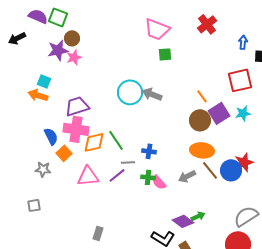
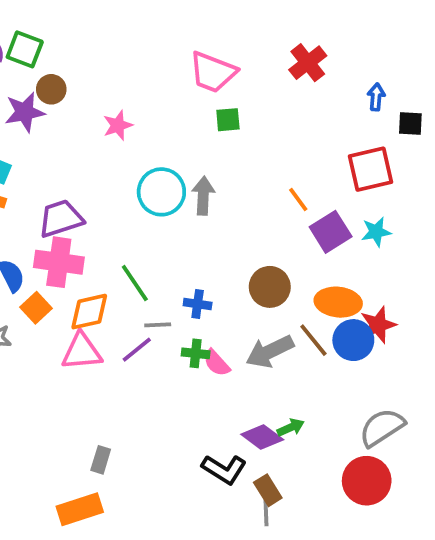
pink star: (74, 57) -> (118, 125), moved
gray arrow: (152, 94) -> (203, 196), turned 72
brown circle: (200, 120) -> (270, 287), moved
orange diamond: (94, 142) -> (89, 312), moved
orange ellipse: (202, 150) -> (338, 302), moved
gray arrow: (187, 176) -> (270, 351), size x1.4

